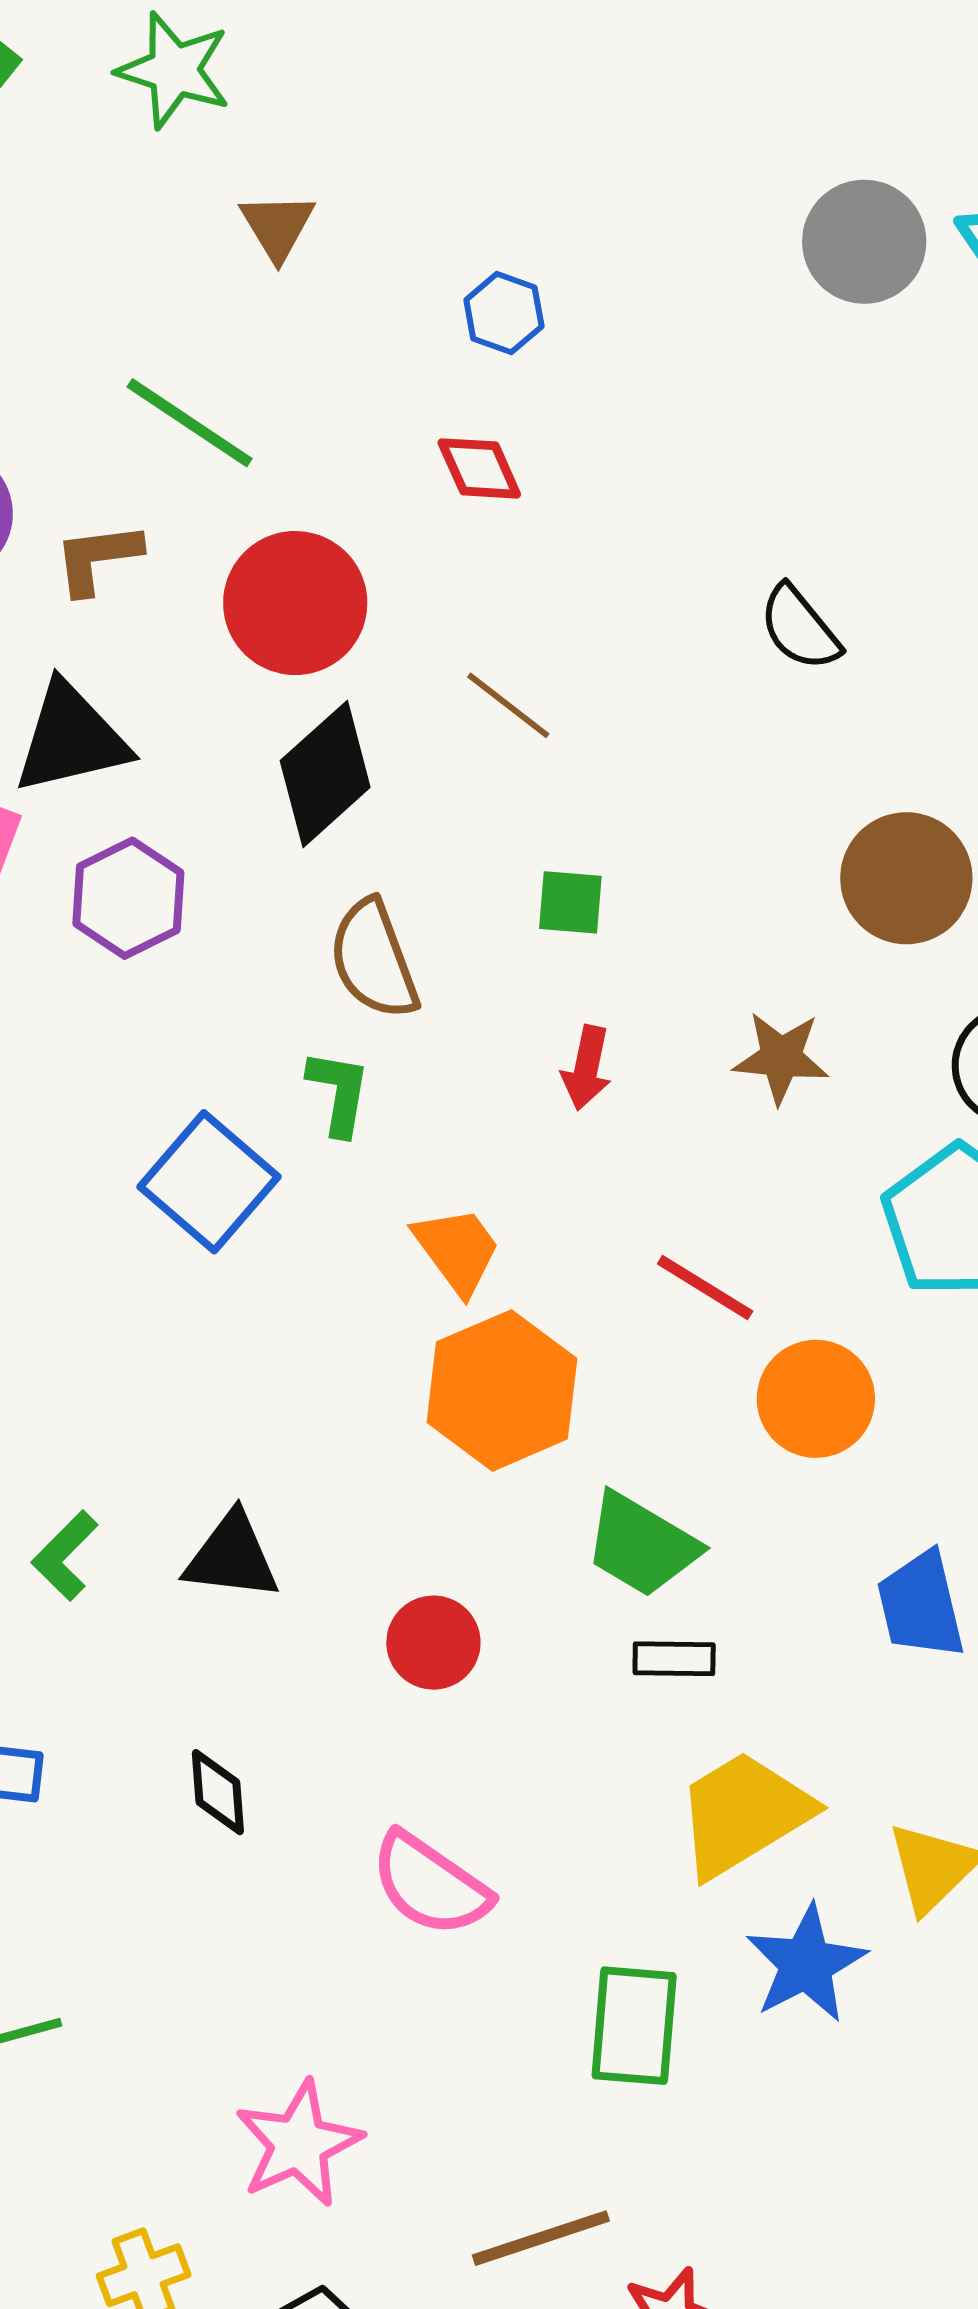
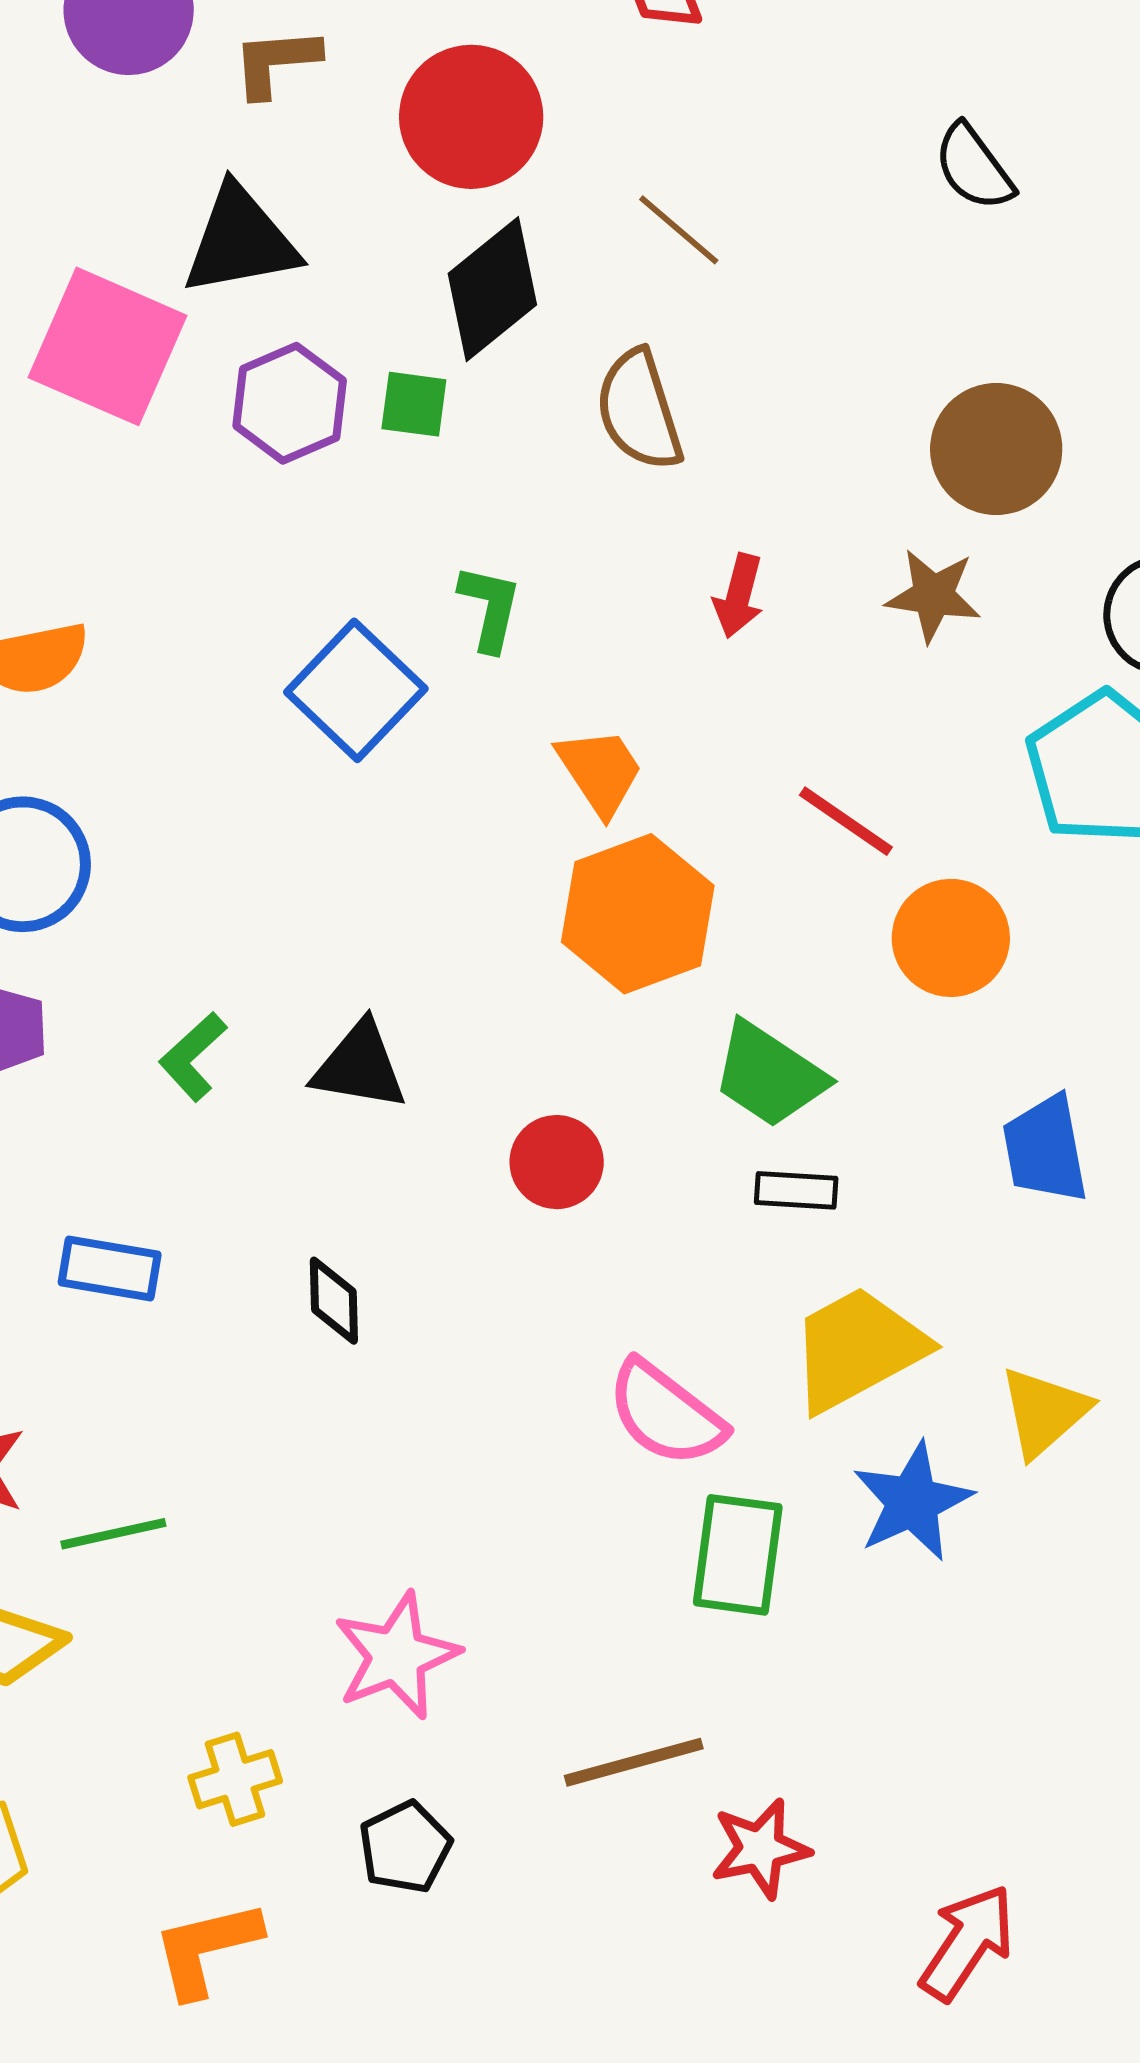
brown circle: (906, 878) -> (996, 449), moved
green square: (570, 902) -> (414, 404), moved
brown semicircle: (374, 959) -> (639, 410), moved
pink semicircle: (430, 1885) -> (666, 1414), moved

